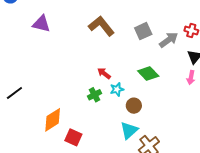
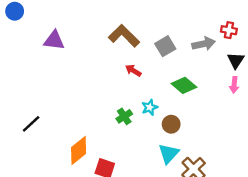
gray square: (143, 31) -> (165, 46), moved
gray arrow: (169, 40) -> (204, 44), turned 30
red arrow: (104, 73) -> (133, 71), moved

